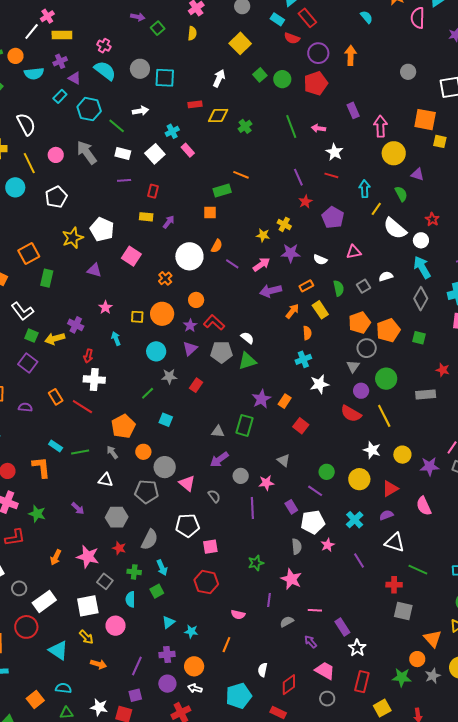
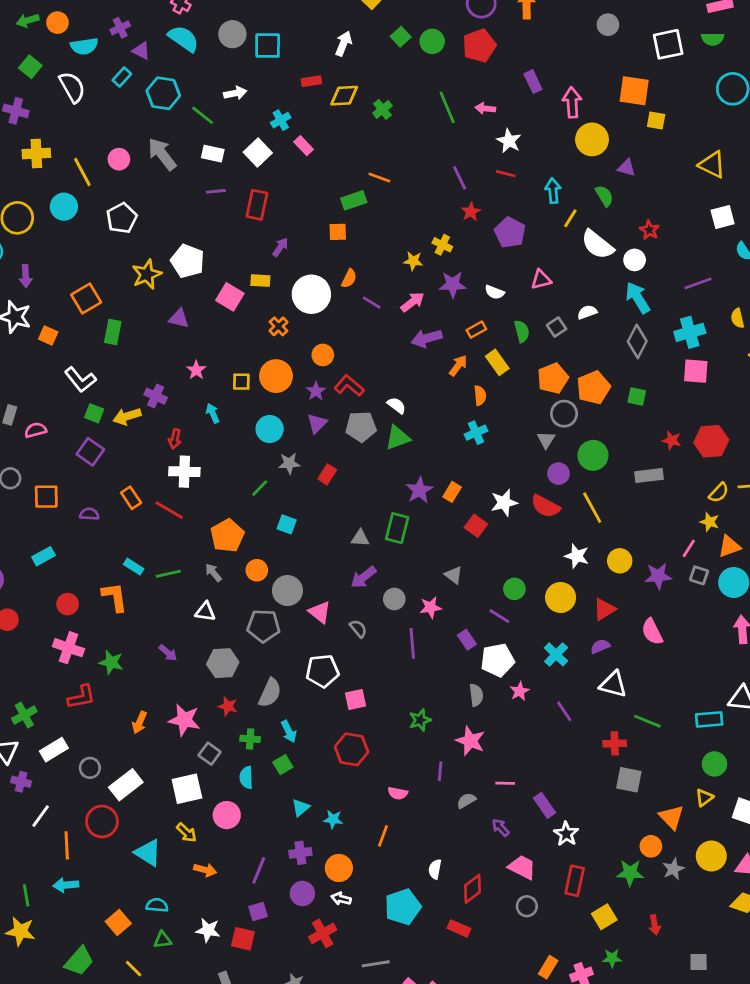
white semicircle: (26, 124) -> (72, 87), moved
red rectangle: (153, 191) -> (257, 205), size x1.5
yellow rectangle: (146, 217) -> (260, 281), moved
white star: (319, 384) -> (504, 503), moved

